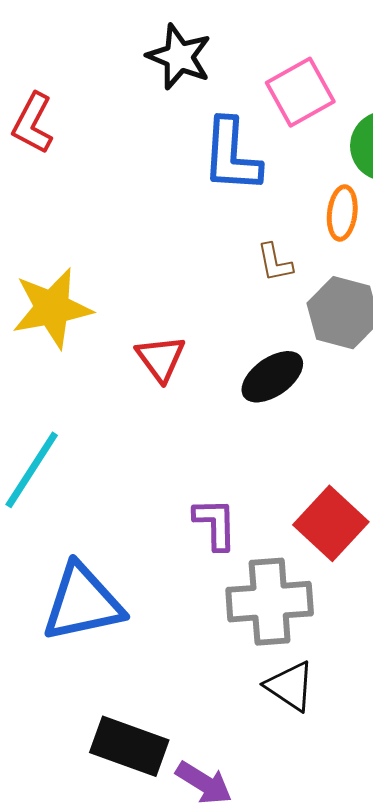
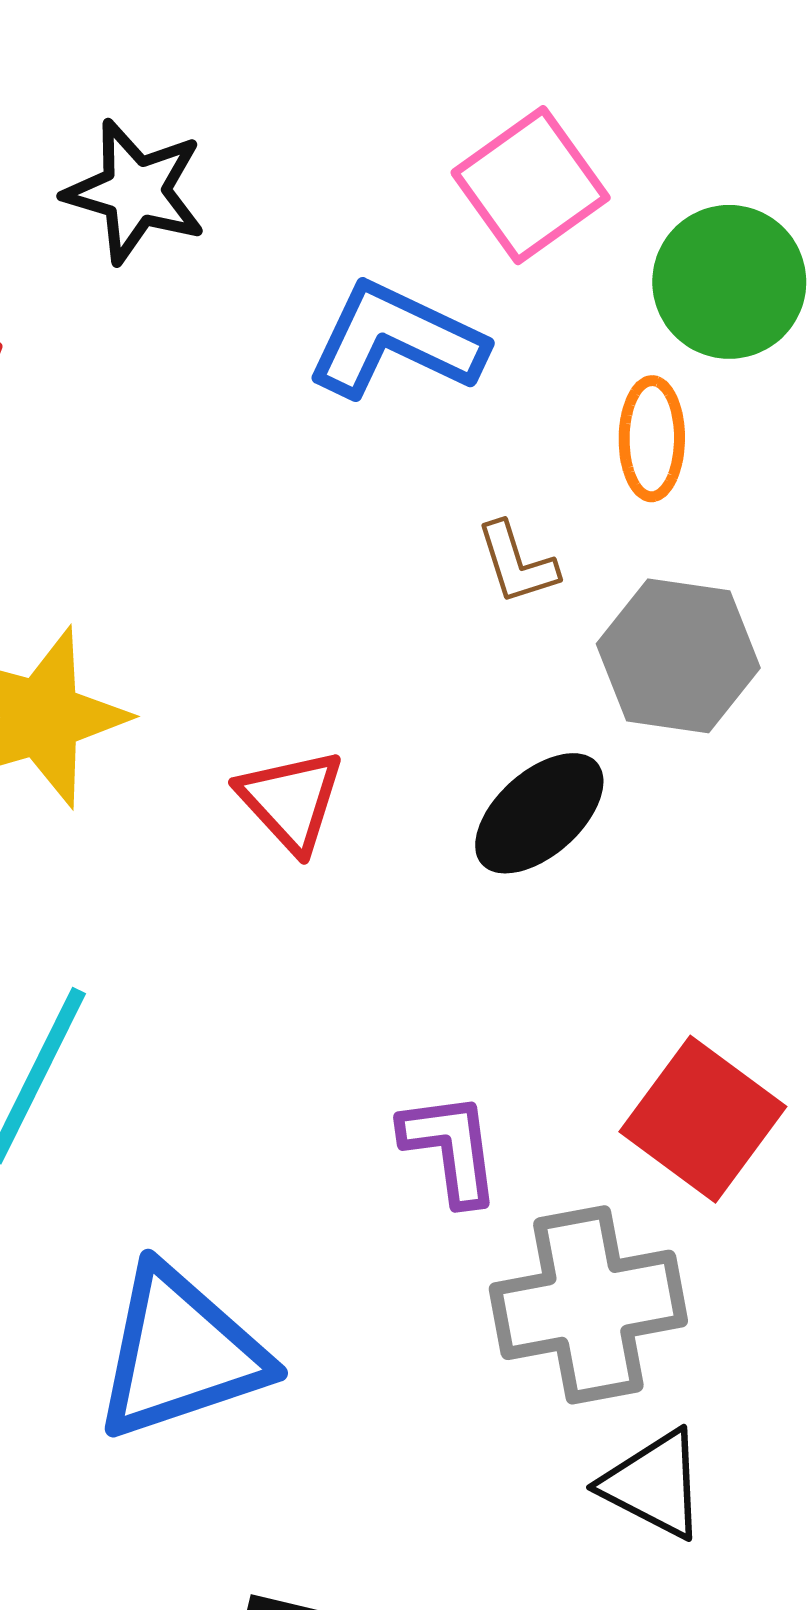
black star: (179, 57) -> (135, 191), moved
blue L-shape: (231, 155) -> (396, 340), turned 118

